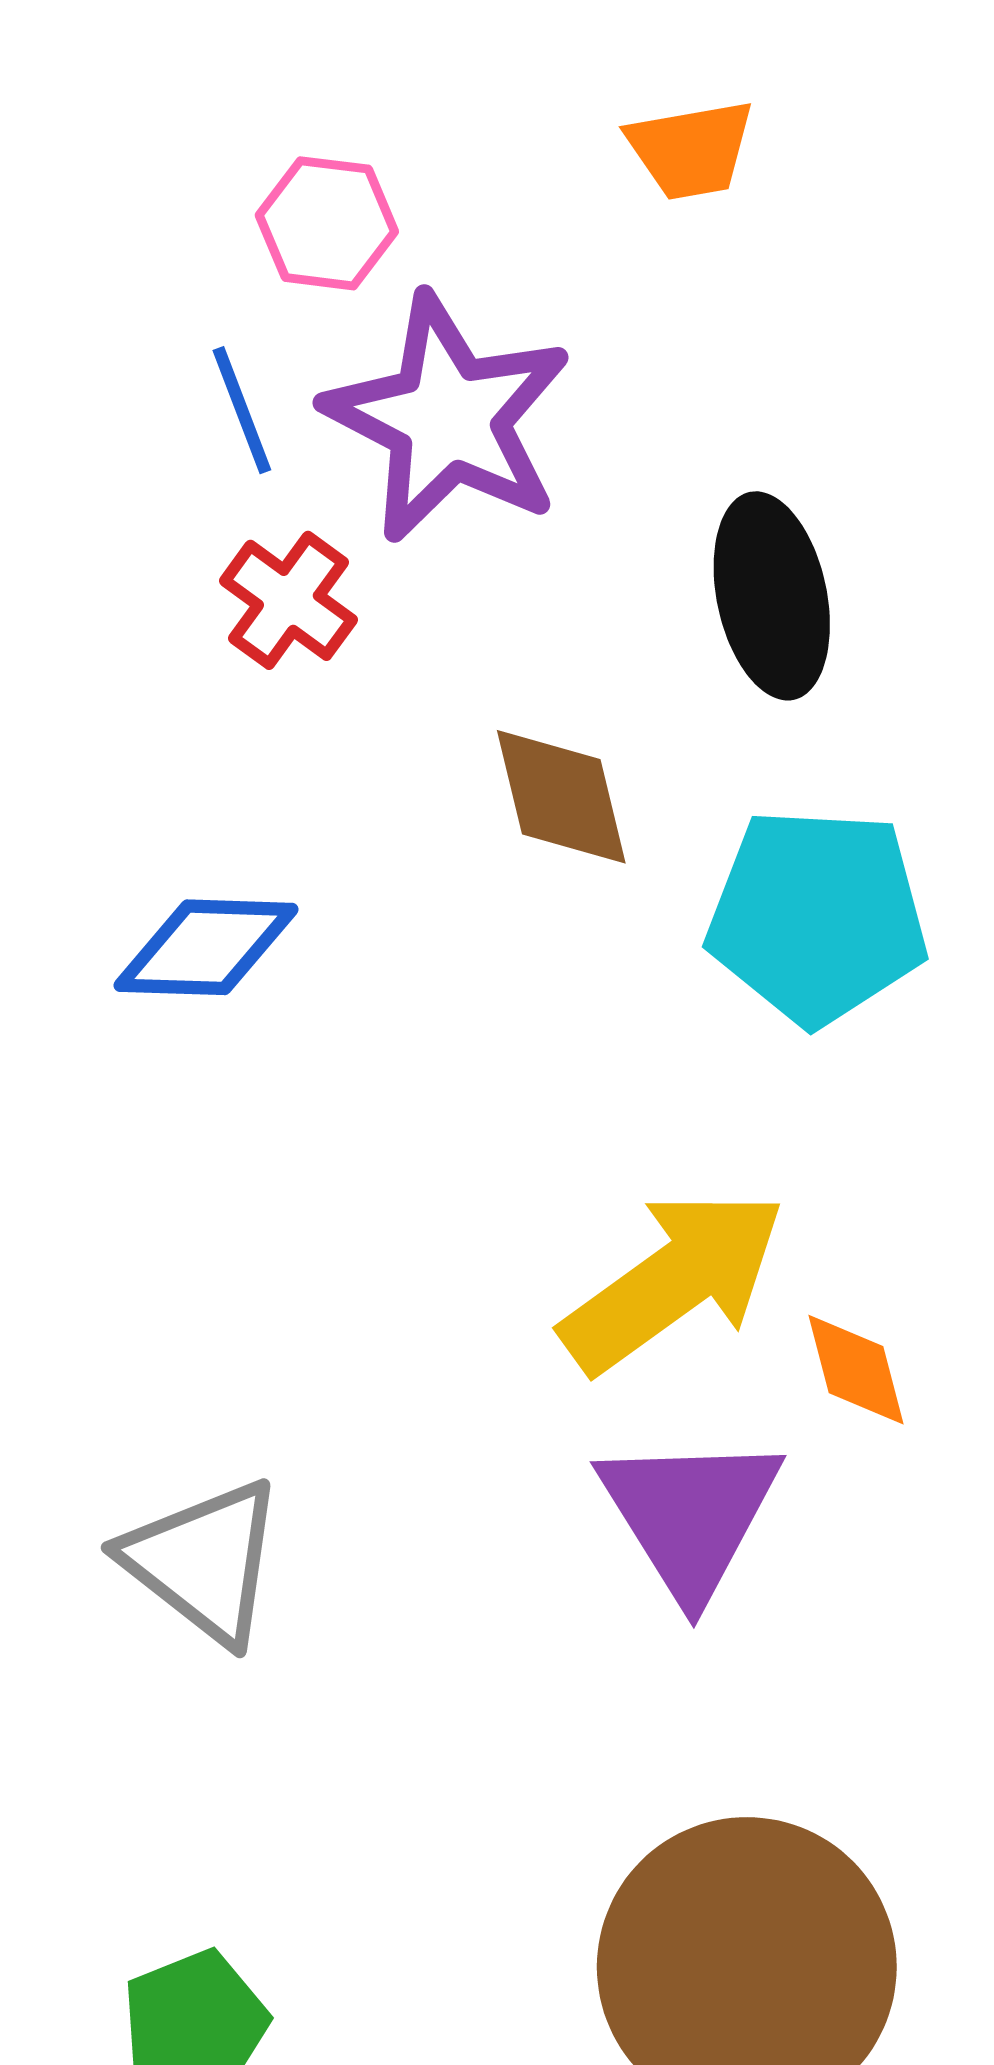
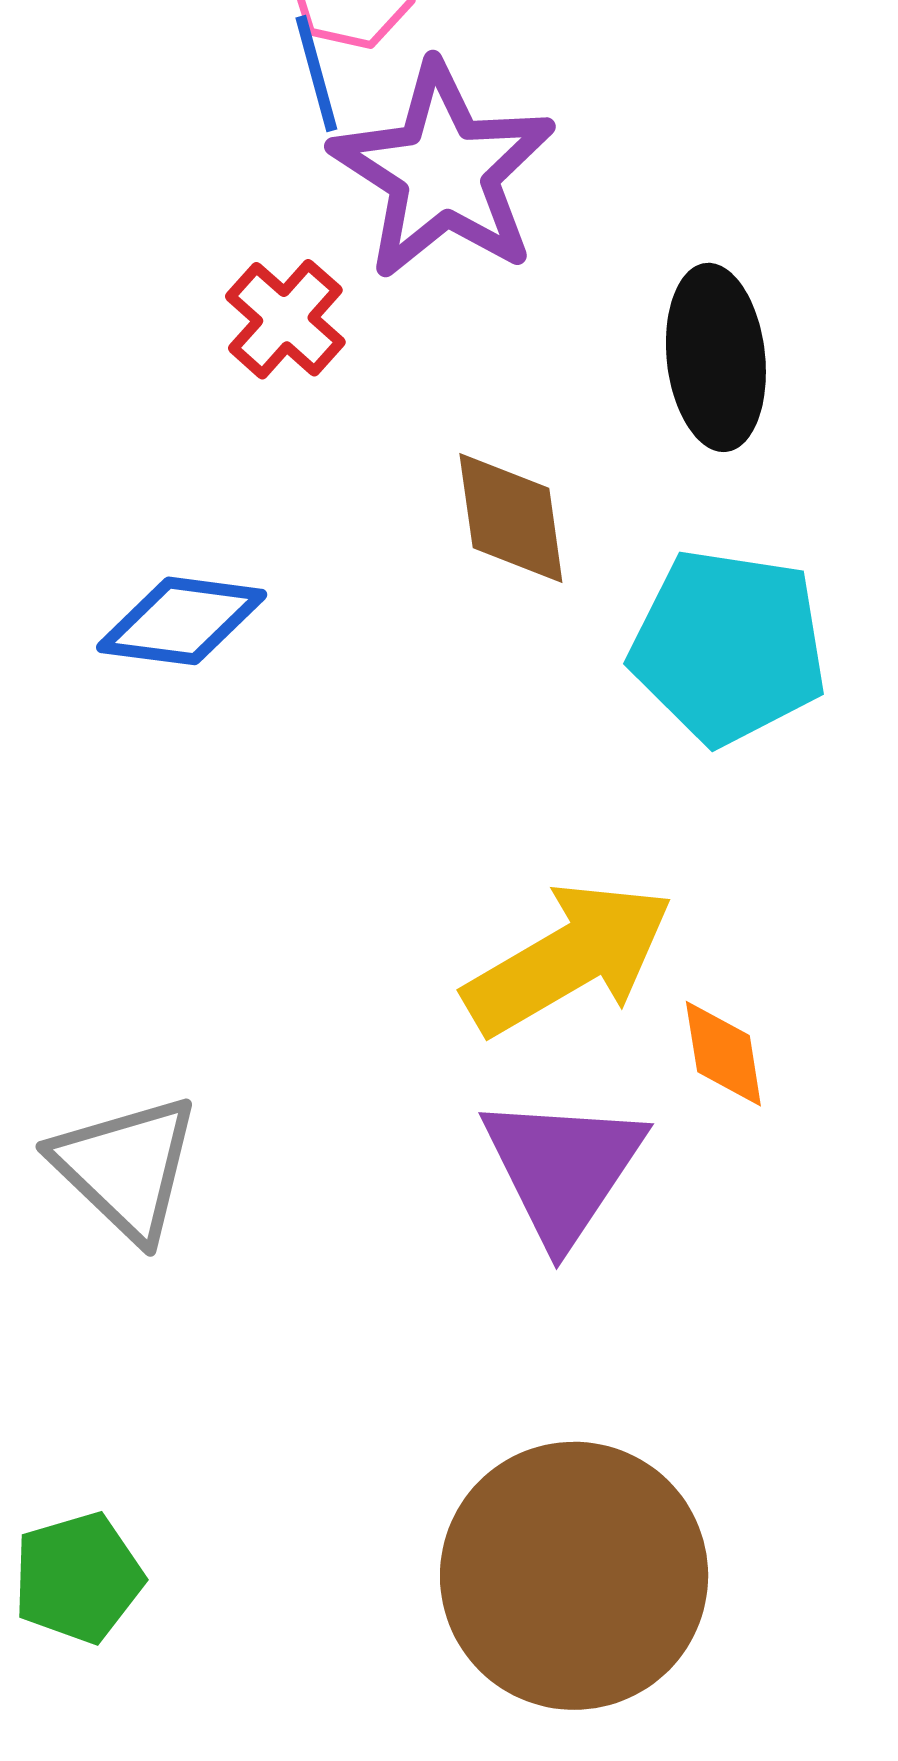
blue line: (242, 410) -> (316, 74), moved

